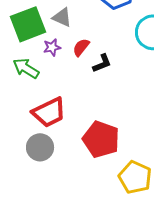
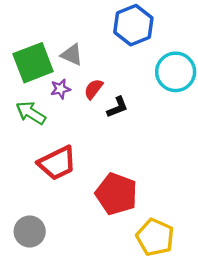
gray circle: (40, 147) -> (30, 231), moved

